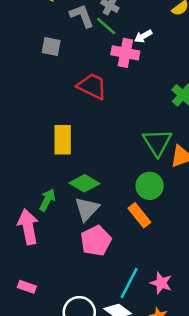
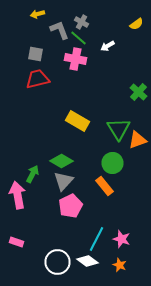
pink cross: (125, 53) -> (76, 59), moved
red trapezoid: (92, 86) -> (38, 79), moved, turned -40
yellow rectangle: (63, 140) -> (78, 121), moved, turned -60

